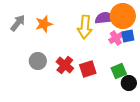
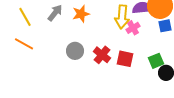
pink cross: (116, 38) -> (133, 28), moved
red square: (88, 69) -> (125, 59), turned 30

